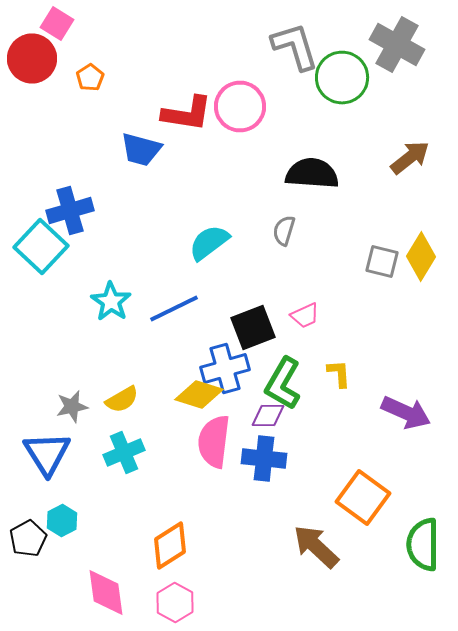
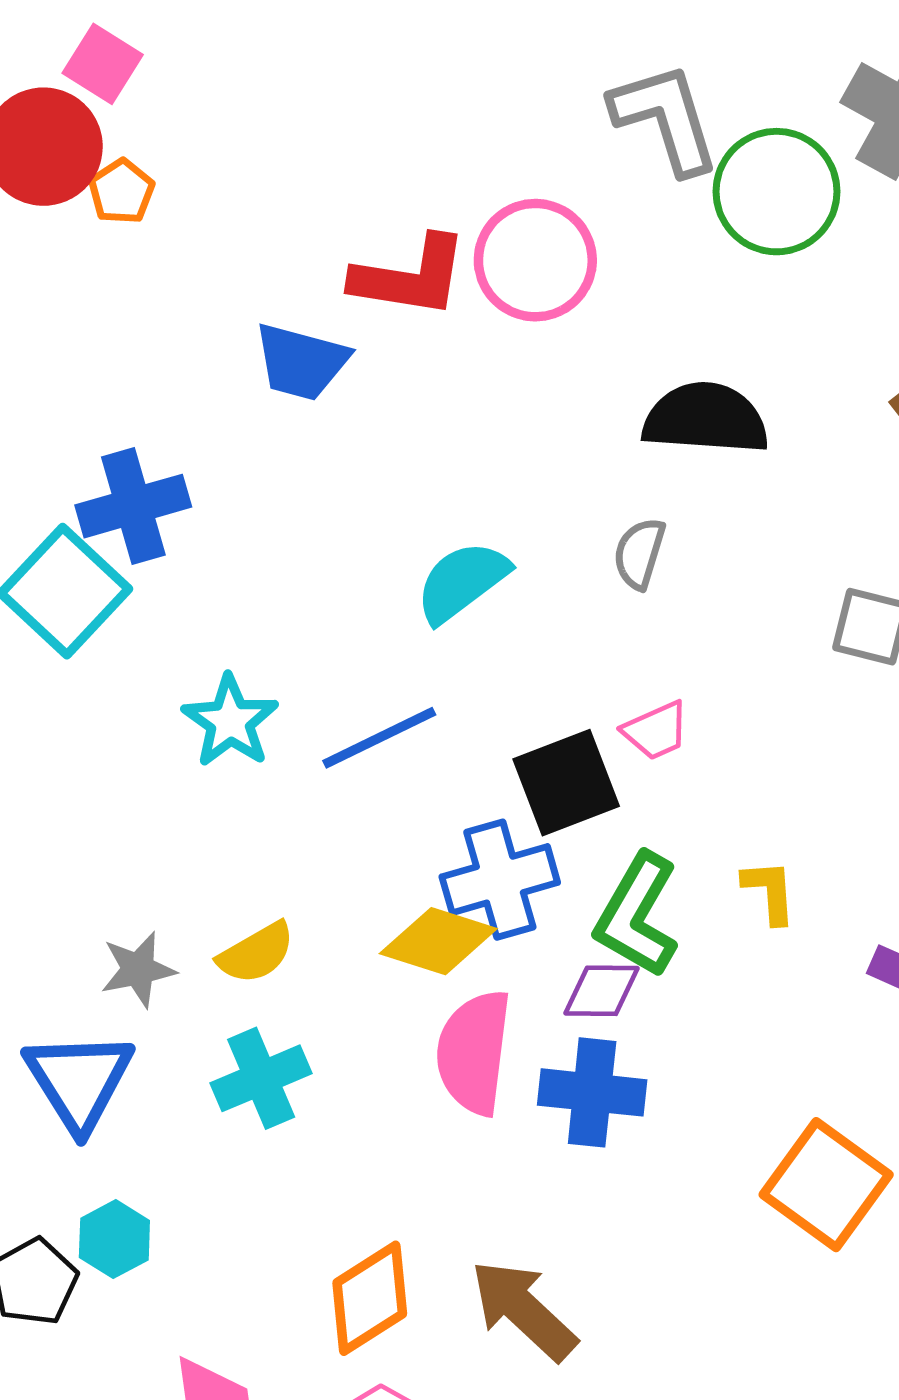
orange pentagon: (90, 78) -> (122, 192), moved
pink trapezoid: (305, 316) -> (656, 731), moved
brown arrow: (316, 546) -> (523, 1310), moved

